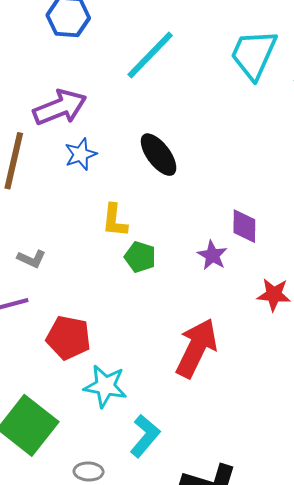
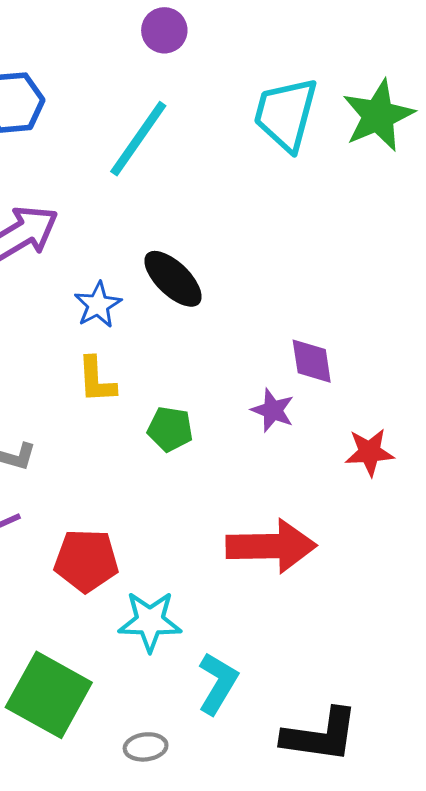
blue star: (81, 154) -> (98, 305), moved
yellow L-shape: (115, 220) -> (96, 380), moved
red arrow: (196, 348) -> (271, 546), turned 72

